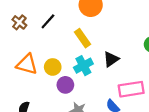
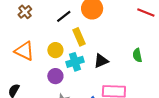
black line: (48, 21) -> (64, 16), moved
yellow circle: (53, 67) -> (55, 50), moved

